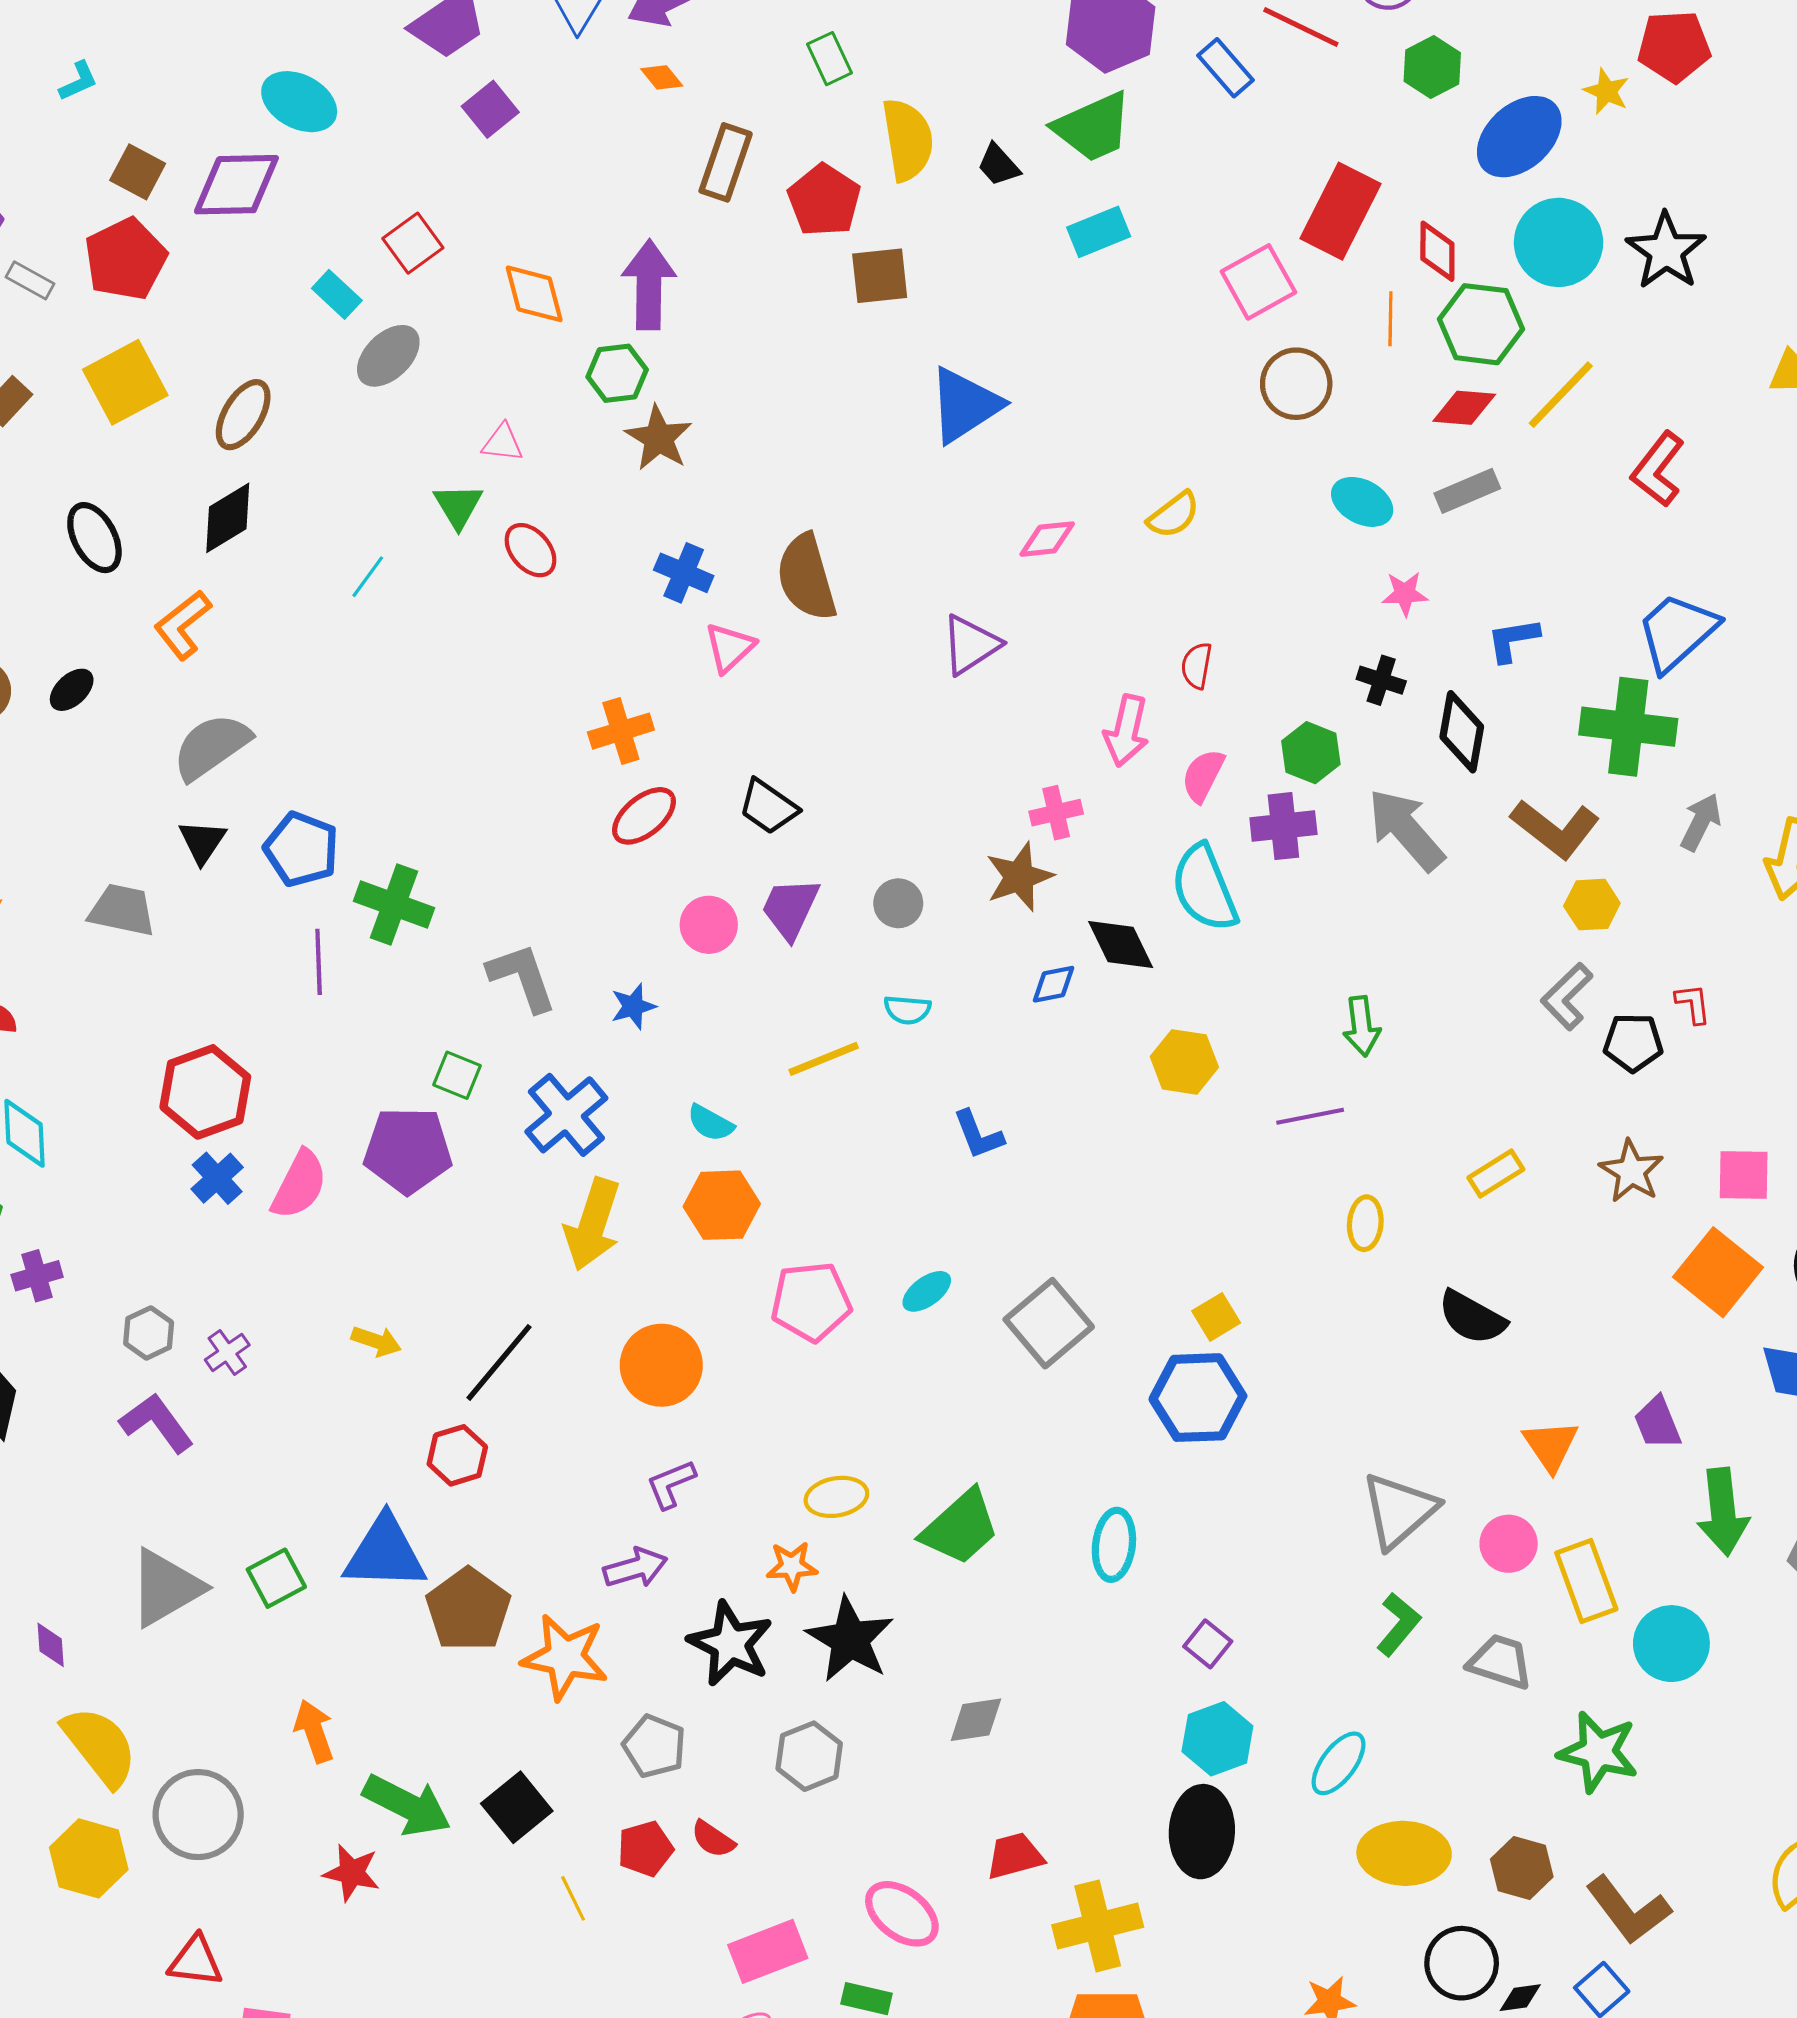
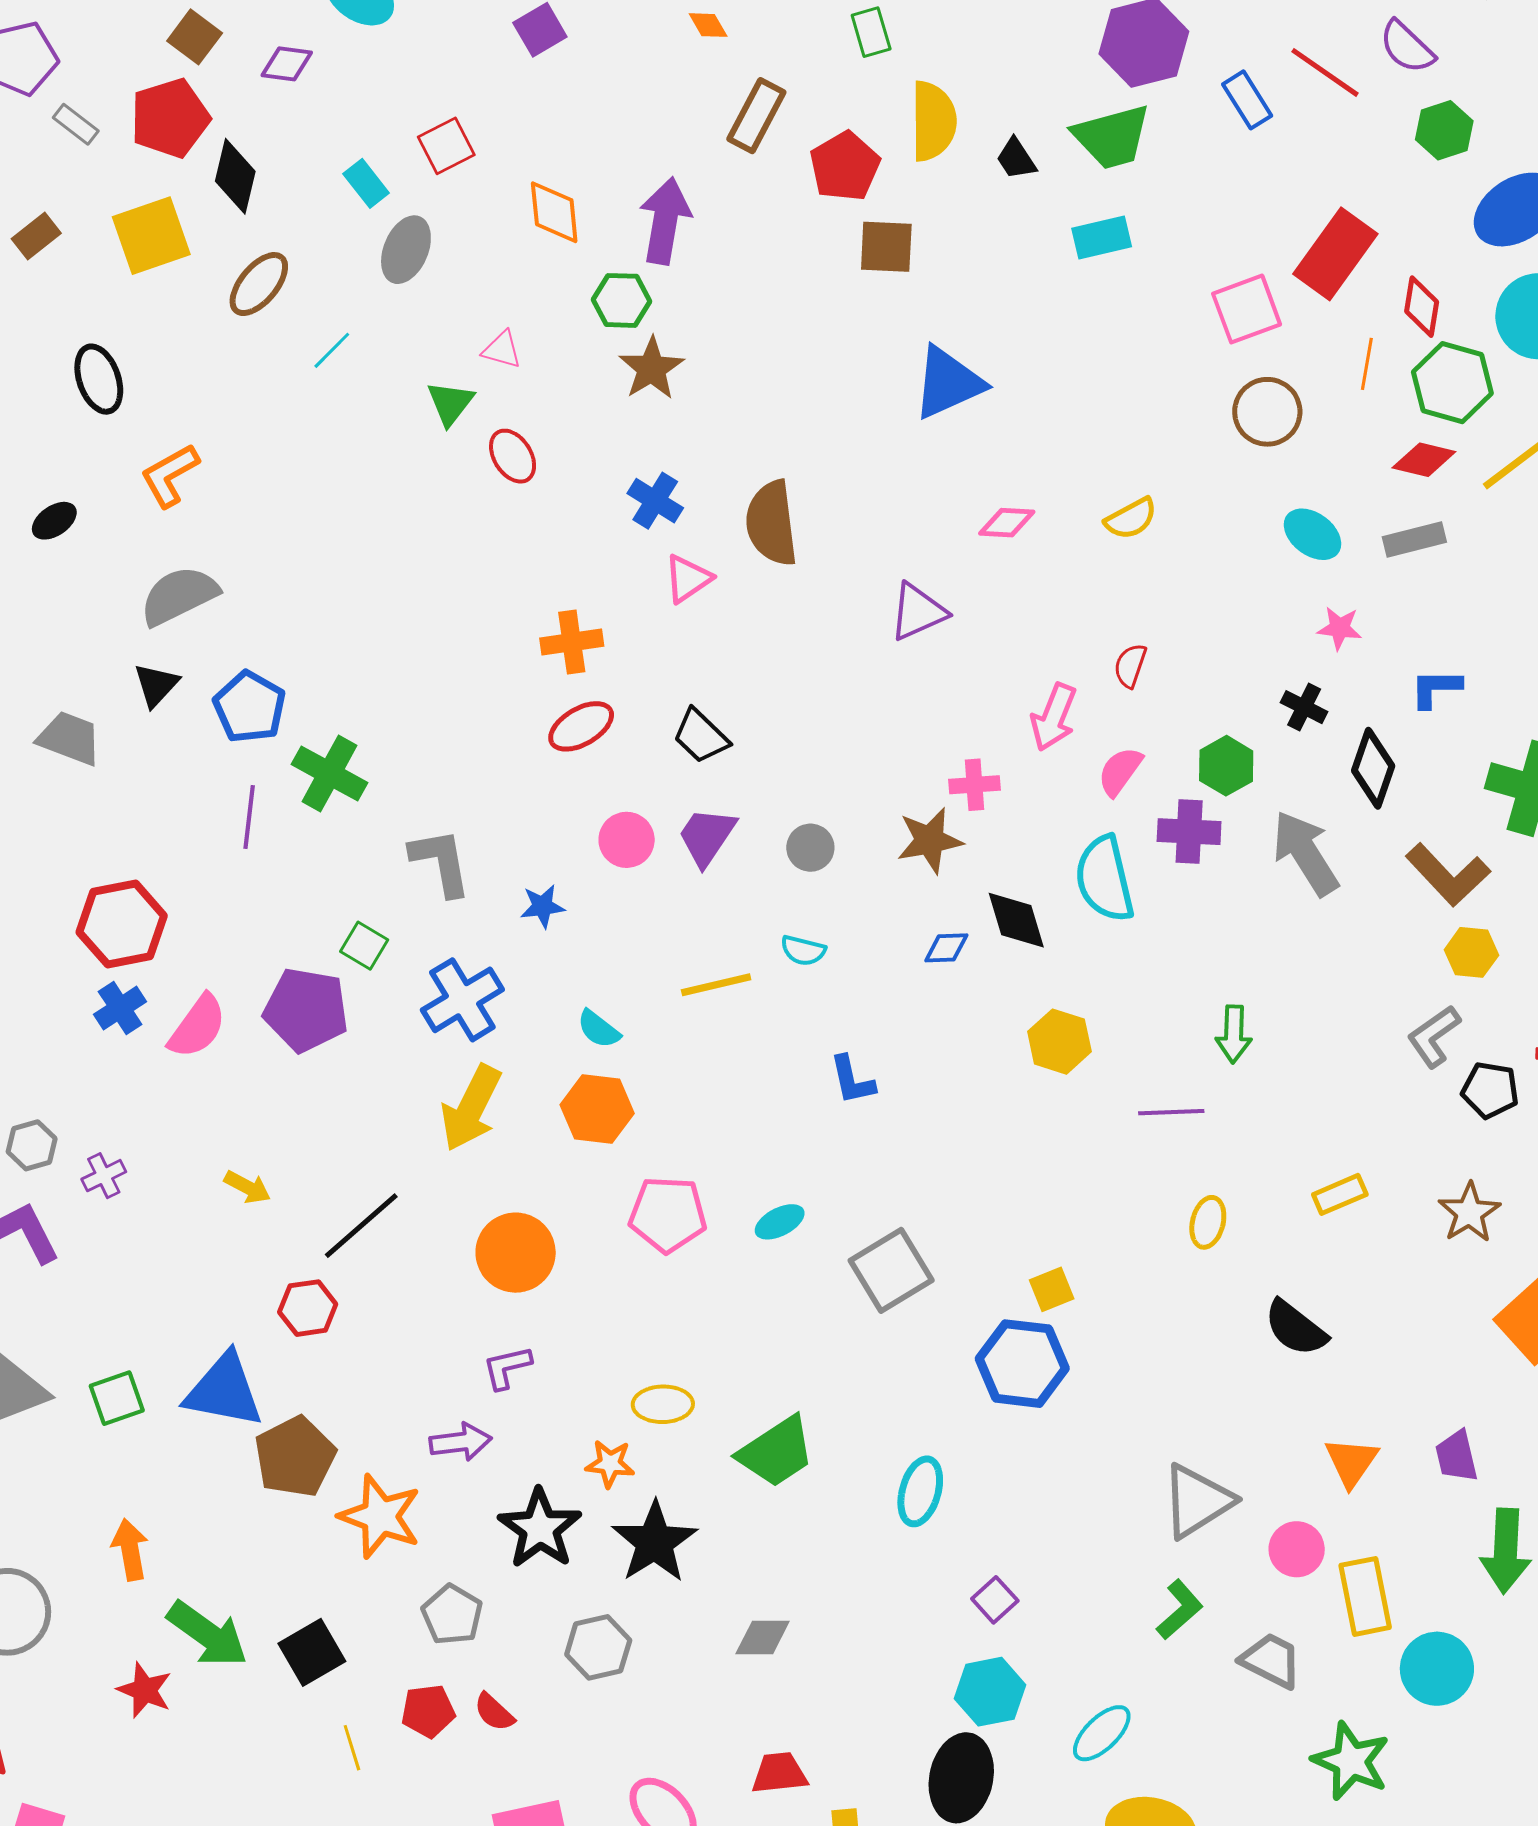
purple diamond: (236, 185) -> (287, 64), size x0.6
gray ellipse: (388, 356) -> (406, 250), turned -32
black diamond: (228, 518) -> (235, 176), moved, turned -54
cyan line: (368, 577) -> (332, 350), moved

